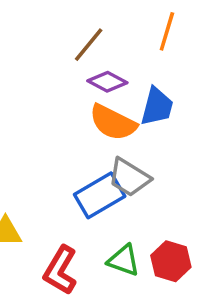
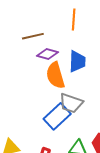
brown line: (89, 45) -> (33, 36), turned 50
orange semicircle: (113, 123) -> (55, 75), turned 60

